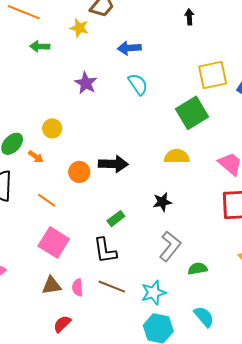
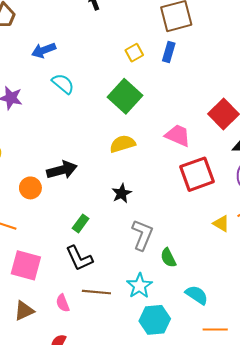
yellow square: (213, 75) -> (134, 53), size x0.6
green semicircle: (198, 269) -> (168, 258), moved, turned -90
brown triangle: (52, 285) -> (24, 311), moved

